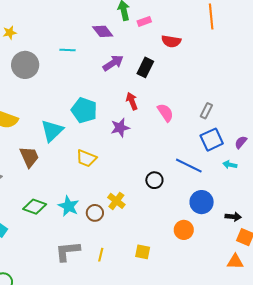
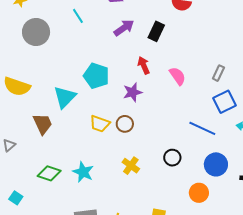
cyan line: (67, 50) -> (78, 16), turned 56
black circle: (154, 180) -> (172, 158), moved
brown circle: (95, 213) -> (125, 124), moved

